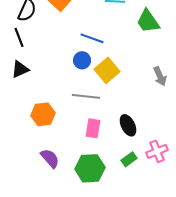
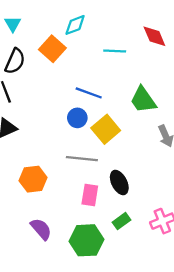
green trapezoid: (148, 21) -> (143, 100), moved
black ellipse: (128, 125) -> (119, 183), moved
green rectangle: (129, 159) -> (122, 221), moved

